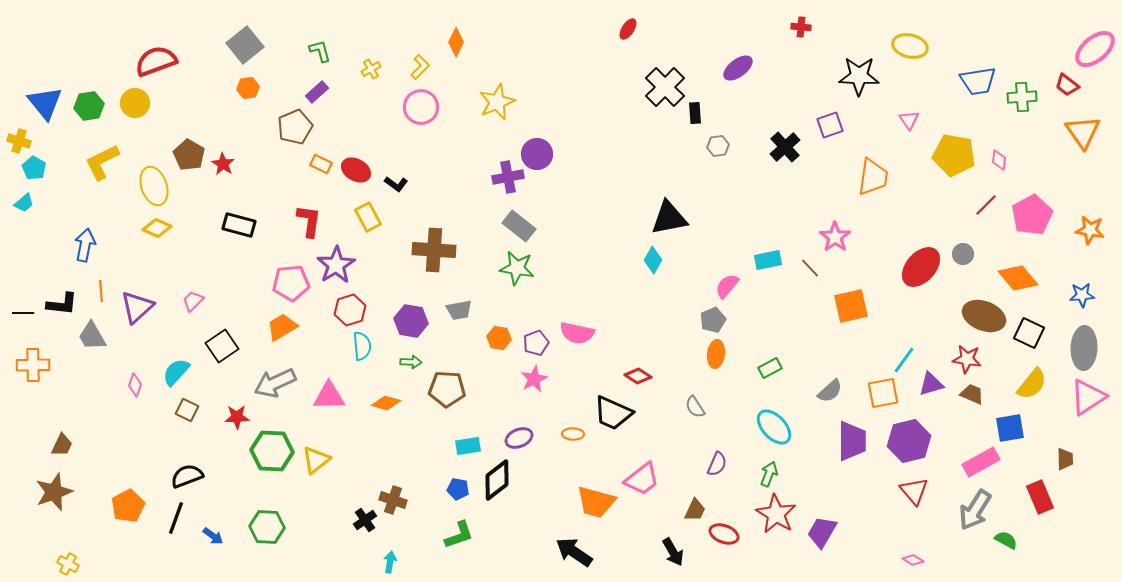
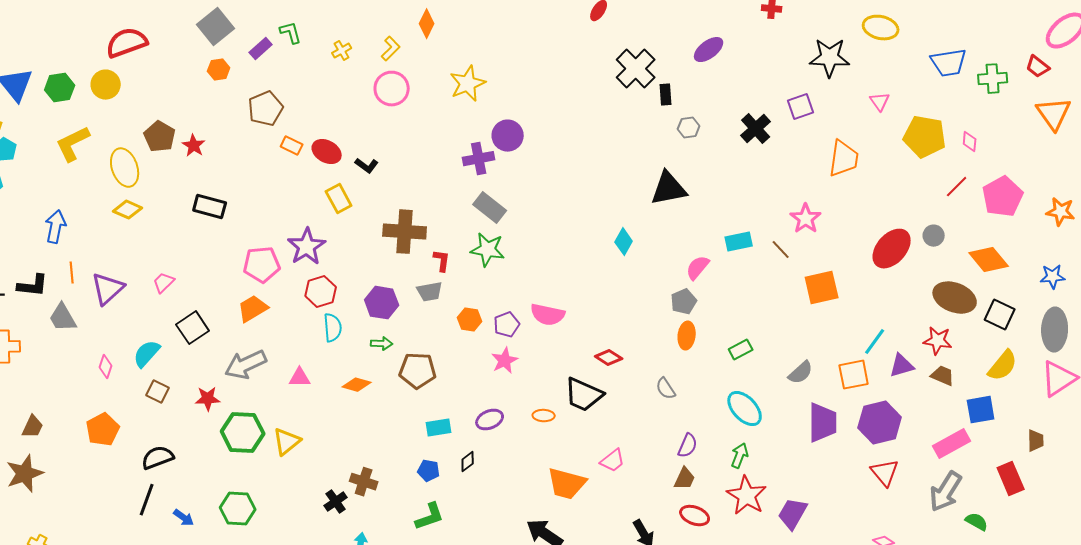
purple rectangle: (317, 92) -> (261, 49), moved
black triangle: (669, 218) -> (669, 189), moved
red L-shape: (309, 221) -> (442, 261), moved, size x0.7
pink triangle: (329, 396) -> (300, 378), size x0.7
pink trapezoid: (642, 479) -> (613, 461), size x0.7
black diamond: (497, 480) -> (468, 462), size x0.5
orange pentagon: (128, 506) -> (103, 430), moved
brown trapezoid: (695, 510) -> (685, 479), moved

